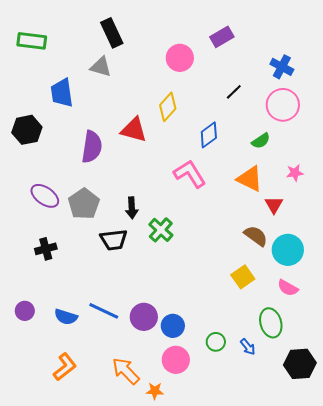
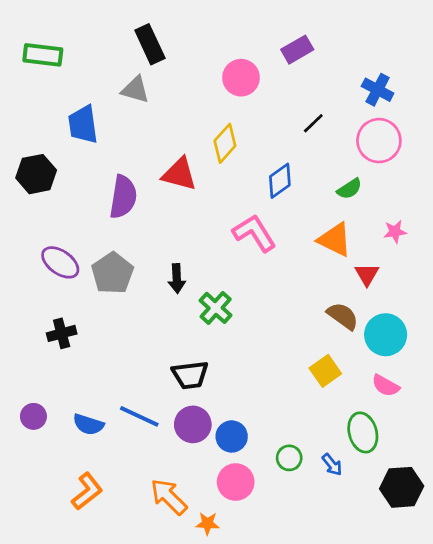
black trapezoid: (114, 240) -> (190, 375), moved

